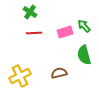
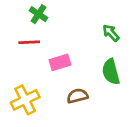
pink rectangle: (65, 32) -> (60, 62), moved
red line: (34, 33) -> (29, 42), moved

